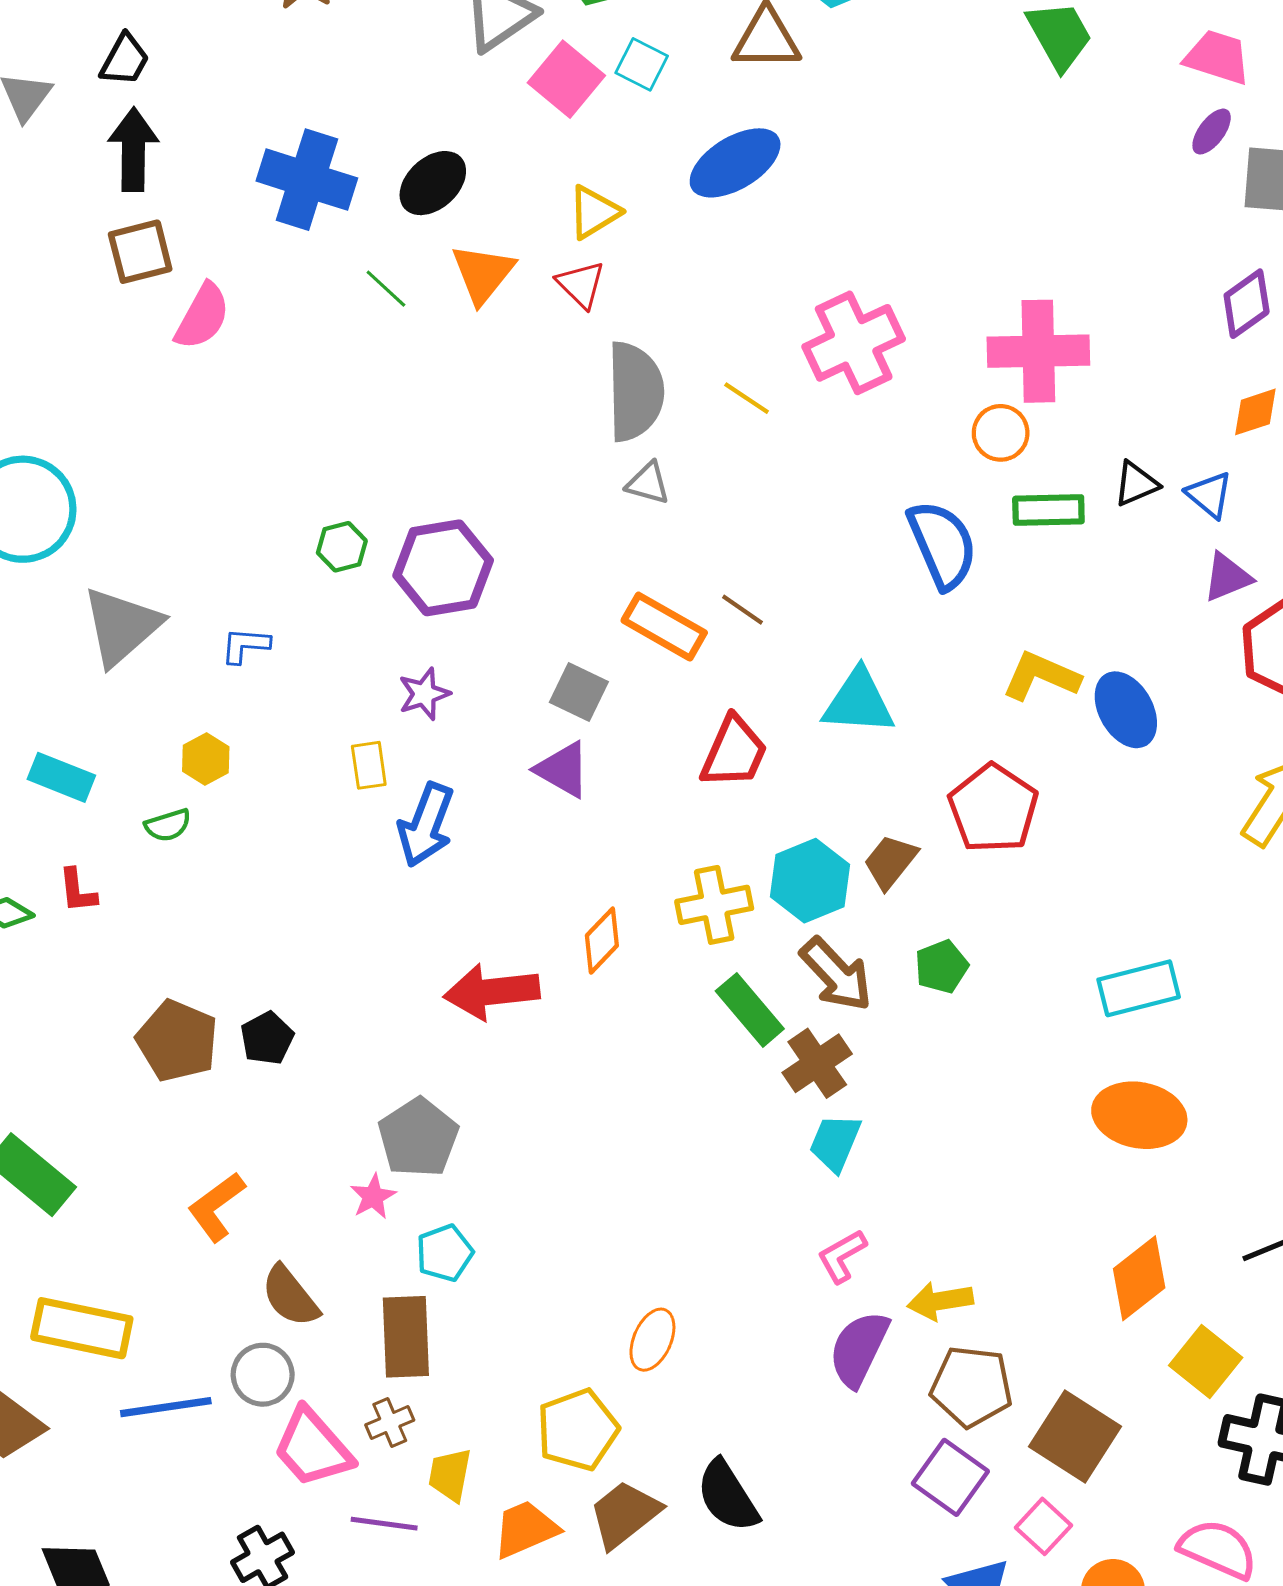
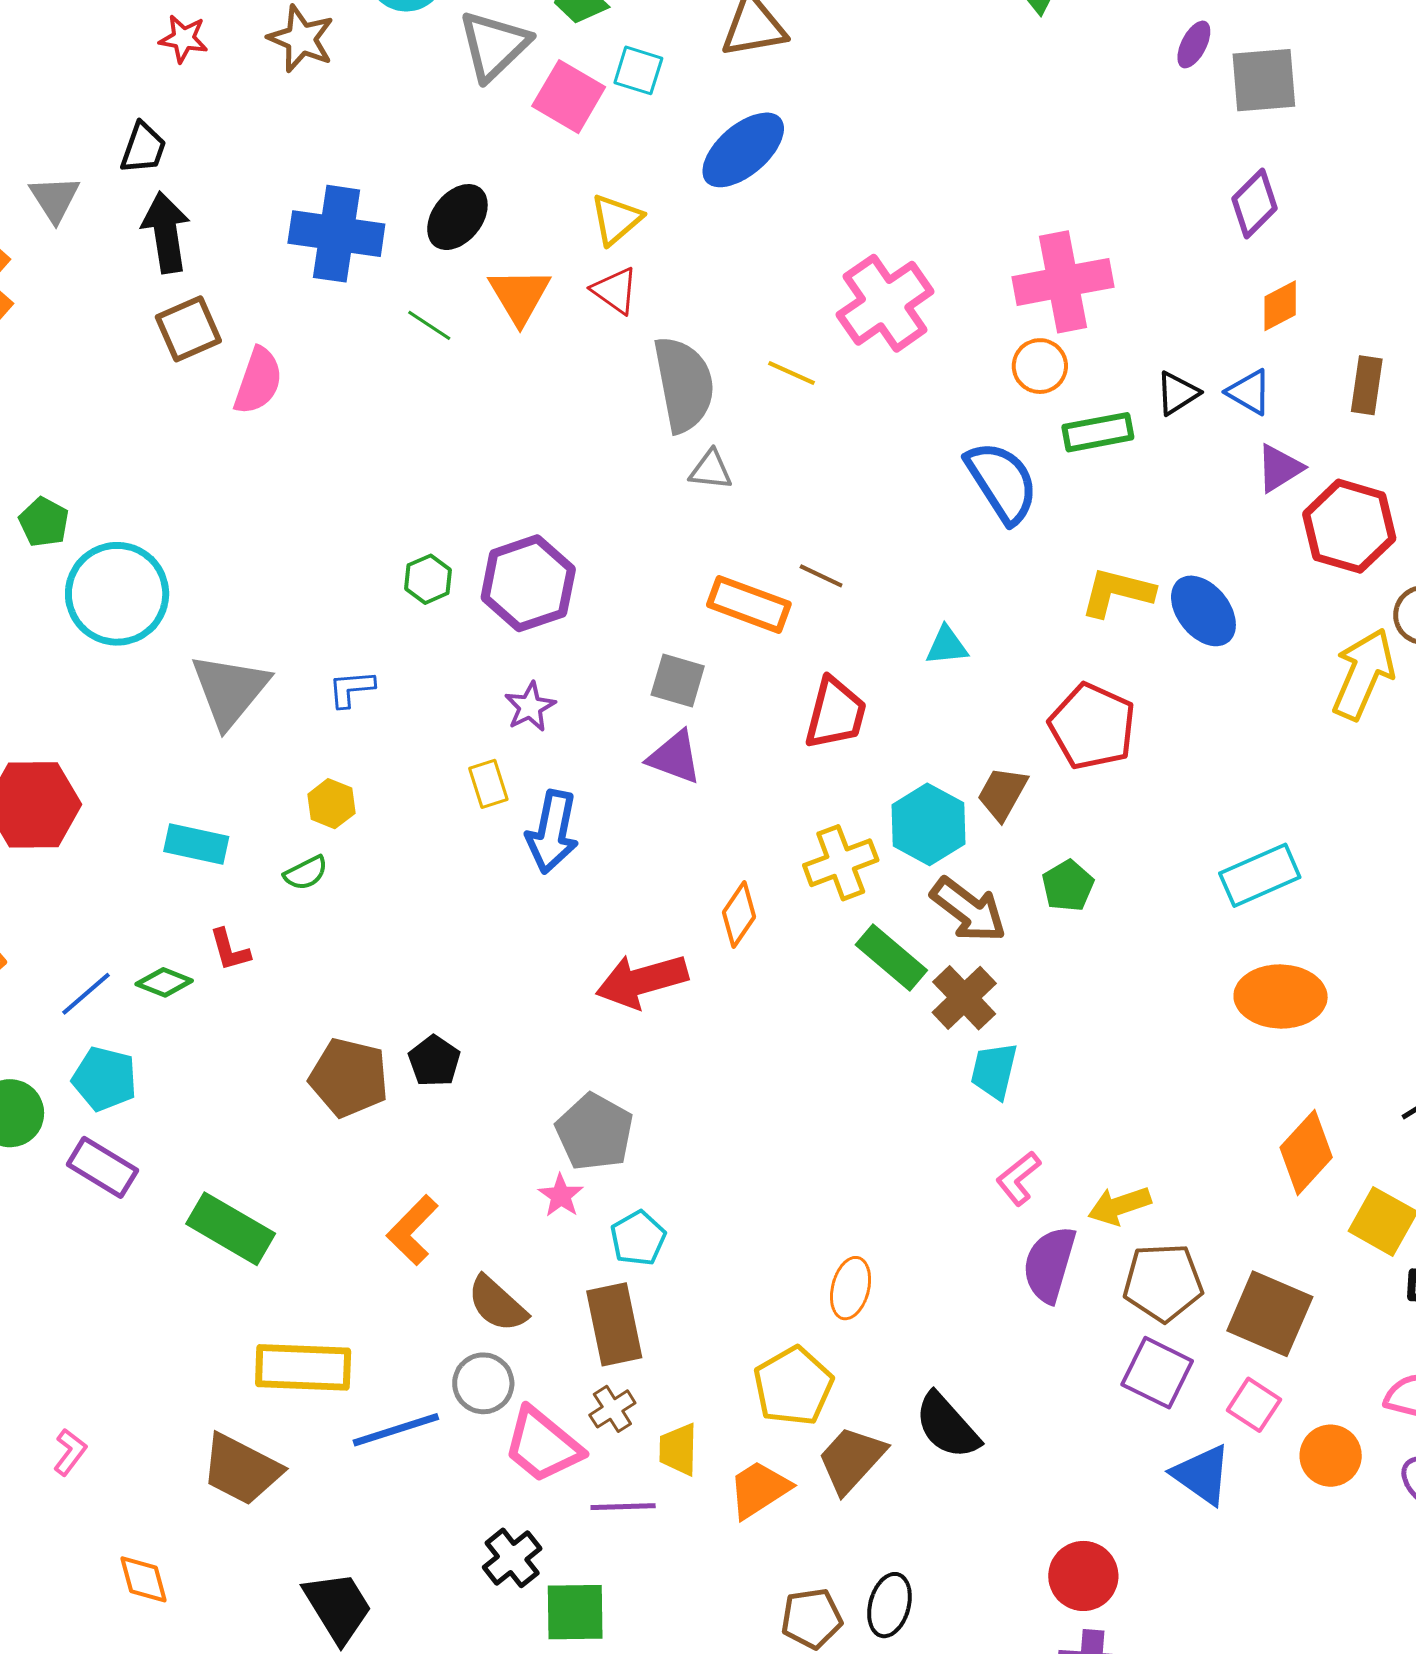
cyan triangle: (859, 702) -> (947, 646), size x0.6

